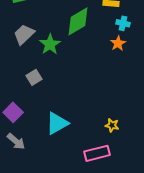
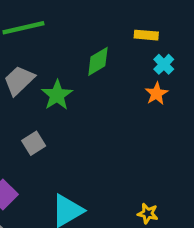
green diamond: (78, 21) -> (98, 61), size x0.7
cyan cross: (123, 23) -> (164, 64), turned 32

